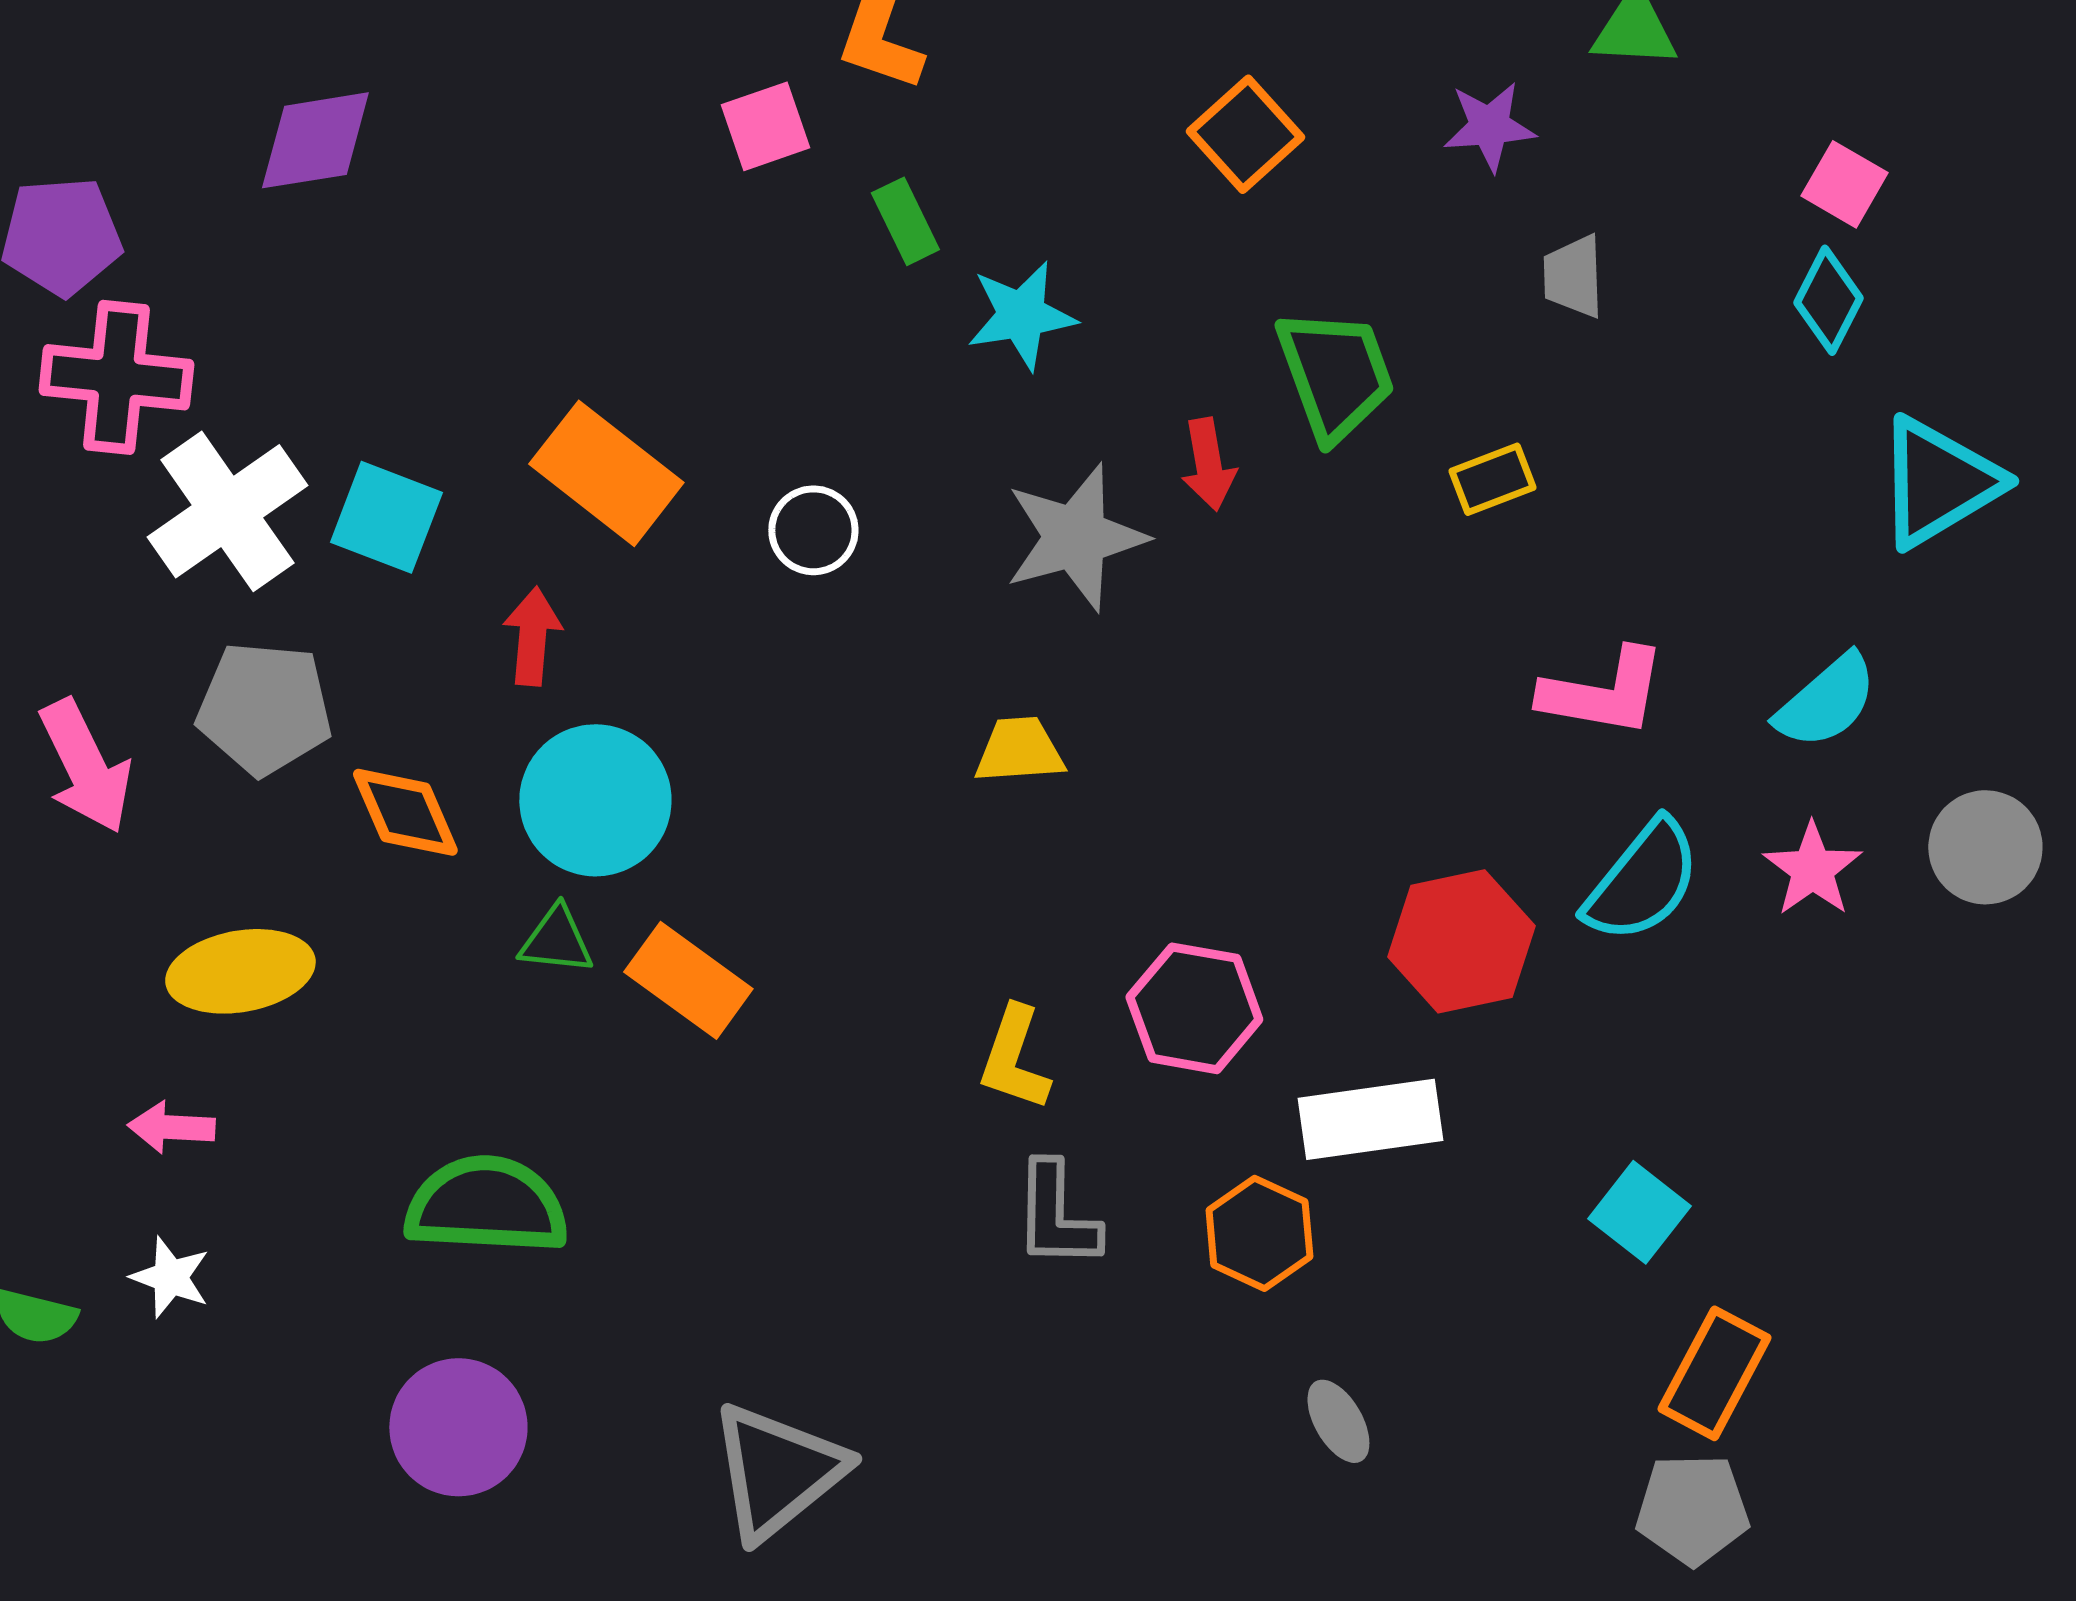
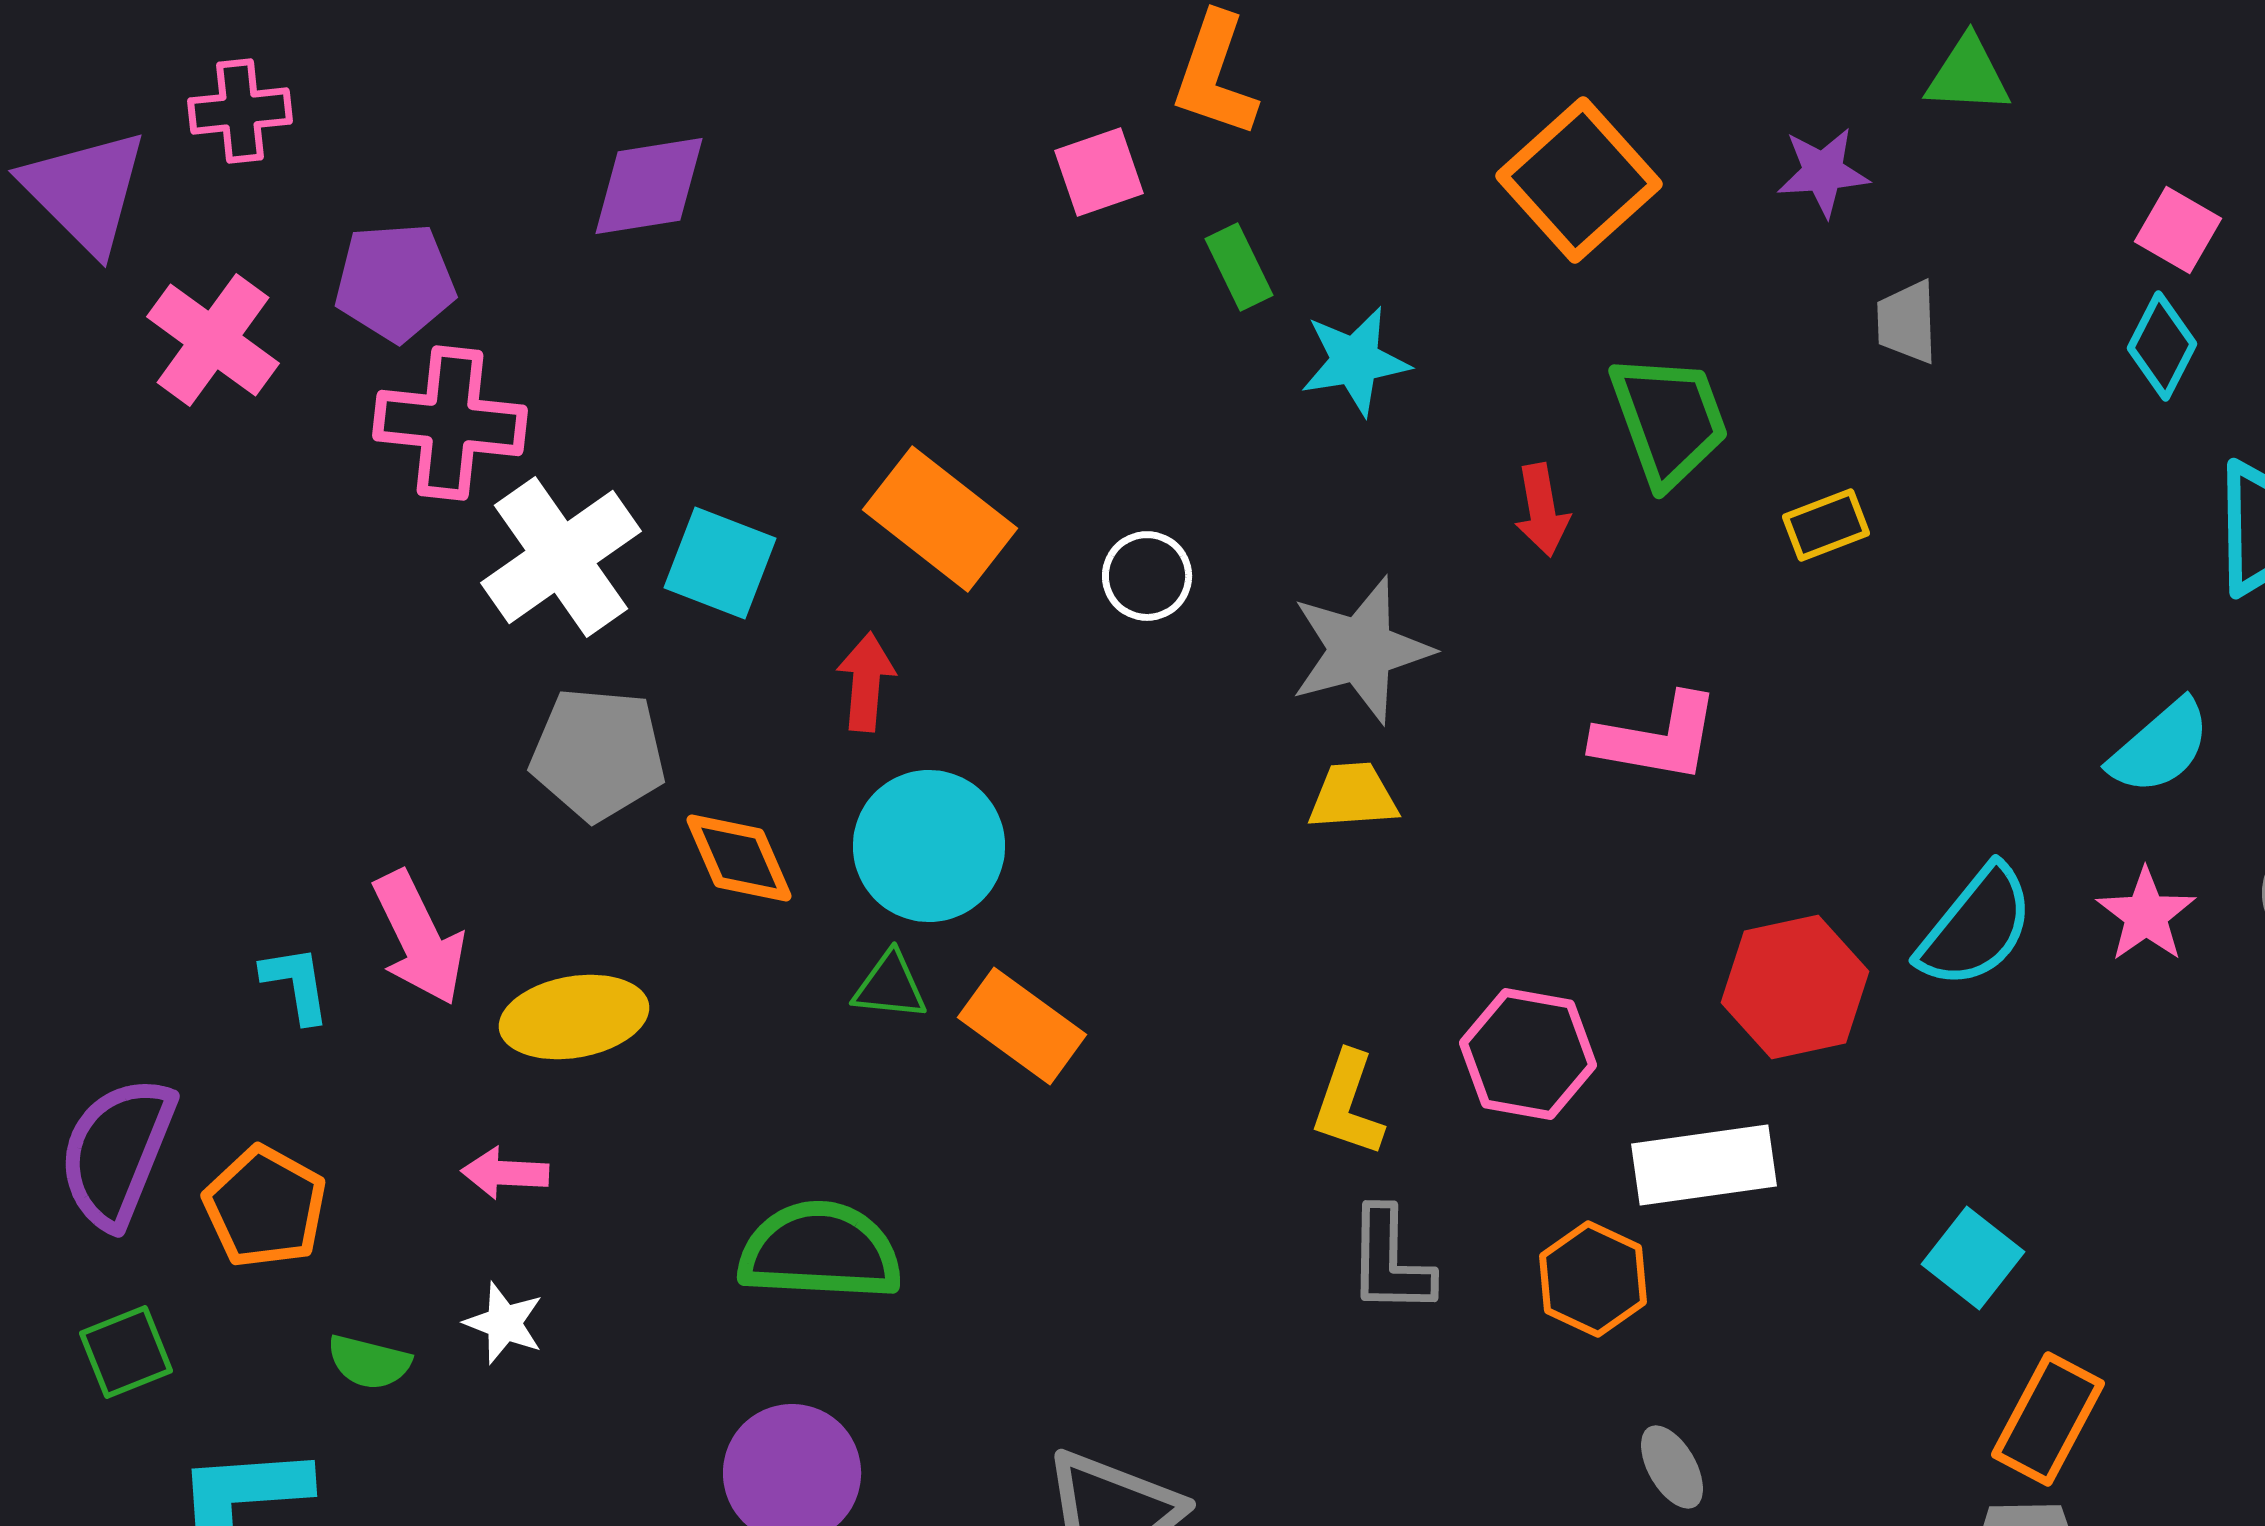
orange square: (1245, 134) -> (1579, 180), size x1.4
gray star: (1075, 537) -> (1361, 650), moved
pink L-shape: (1603, 692) -> (1657, 738), moved
pink arrow: (85, 766) -> (419, 938), moved

